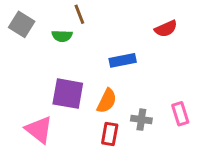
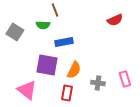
gray square: (22, 24) -> (15, 32), moved
blue rectangle: (123, 60) -> (64, 42), moved
red rectangle: (110, 134) -> (67, 93), moved

